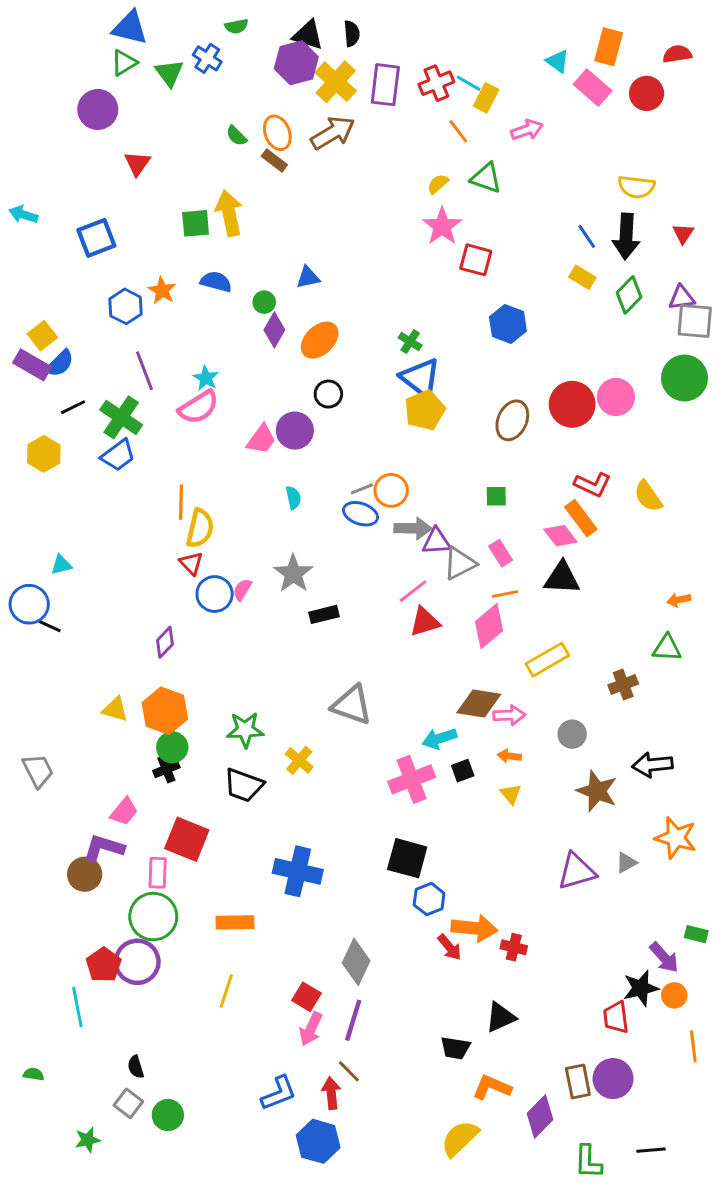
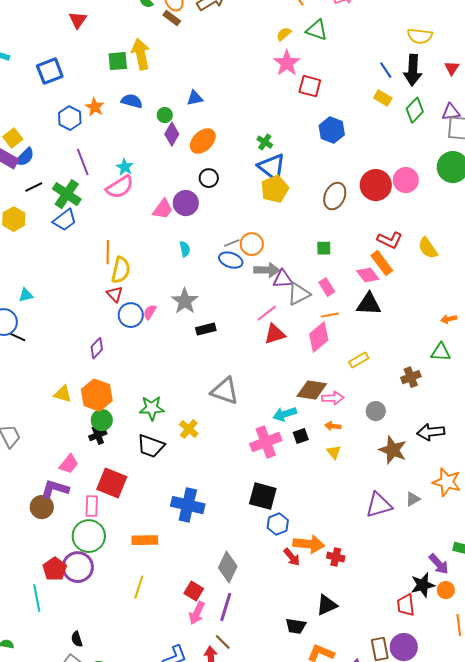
yellow rectangle: (547, 660) -> (359, 360), size x0.7

